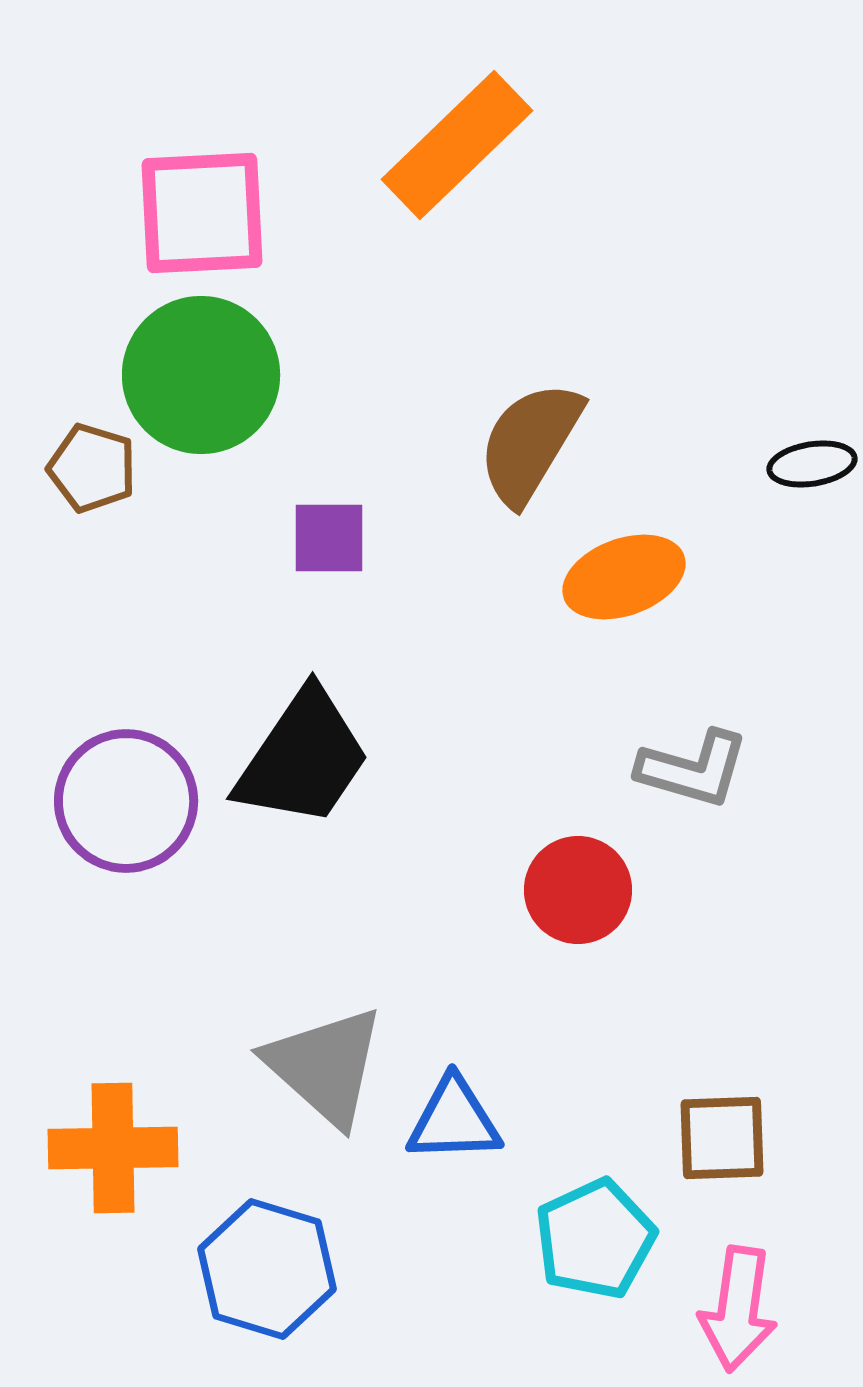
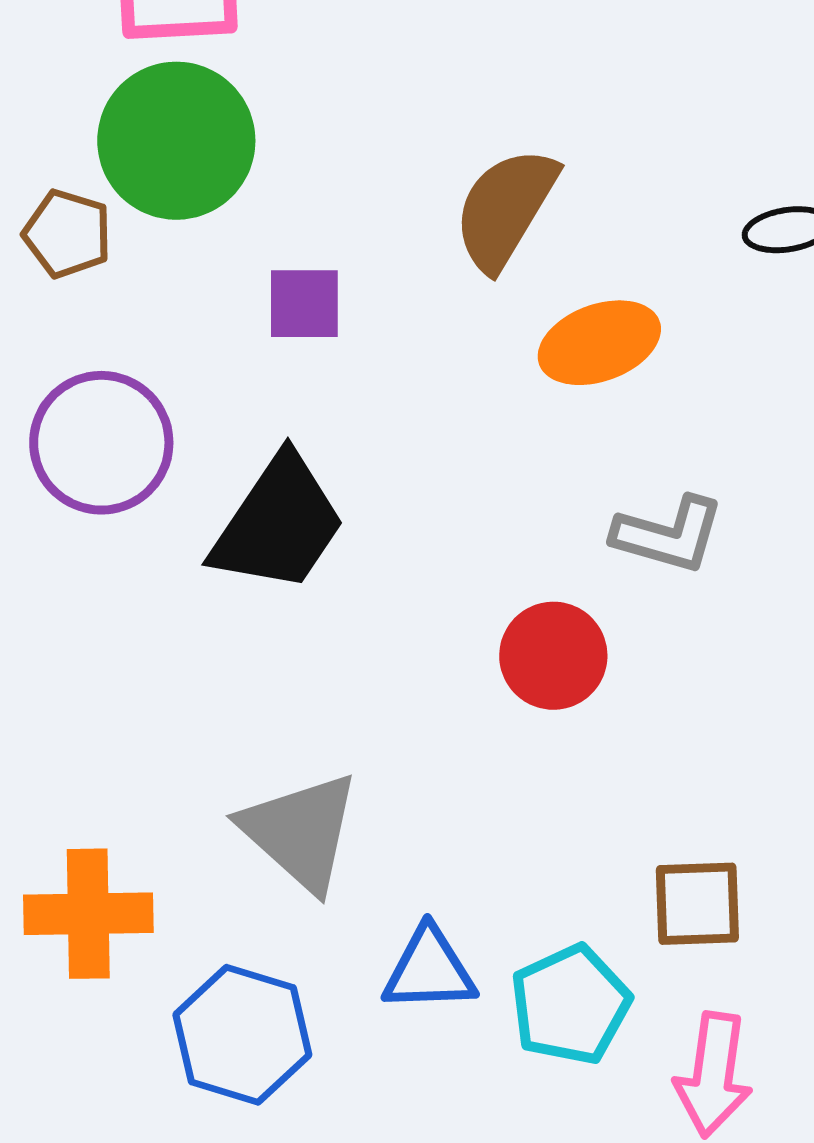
purple circle: (126, 801) -> (101, 443), moved
blue triangle: (454, 1120) -> (429, 970), moved

